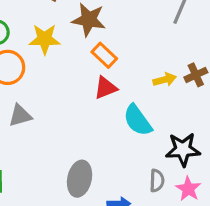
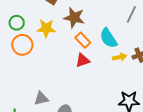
gray triangle: (20, 116) -> (41, 98), moved
cyan semicircle: (138, 120) -> (108, 38), moved

